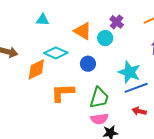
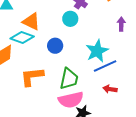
orange triangle: (83, 31) -> (31, 22), moved
cyan star: (129, 72) -> (97, 51), turned 30
pink semicircle: (99, 119) -> (71, 100), size x1.4

